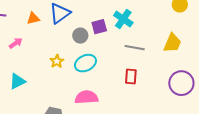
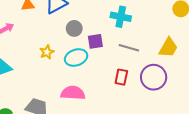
cyan cross: (123, 19) -> (121, 17), turned -30
purple square: (99, 27) -> (95, 41), moved
purple circle: (181, 83) -> (154, 77), moved

